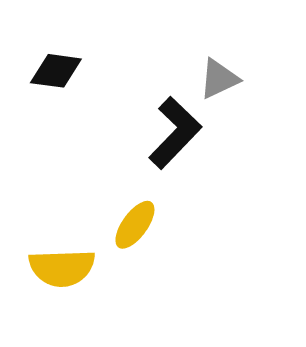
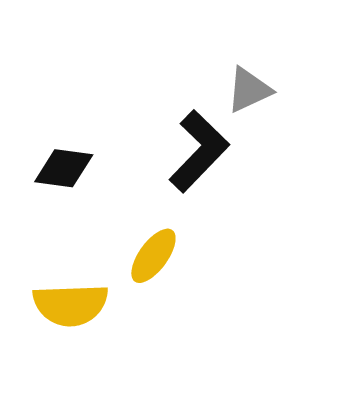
black diamond: (56, 71) -> (64, 168), moved

